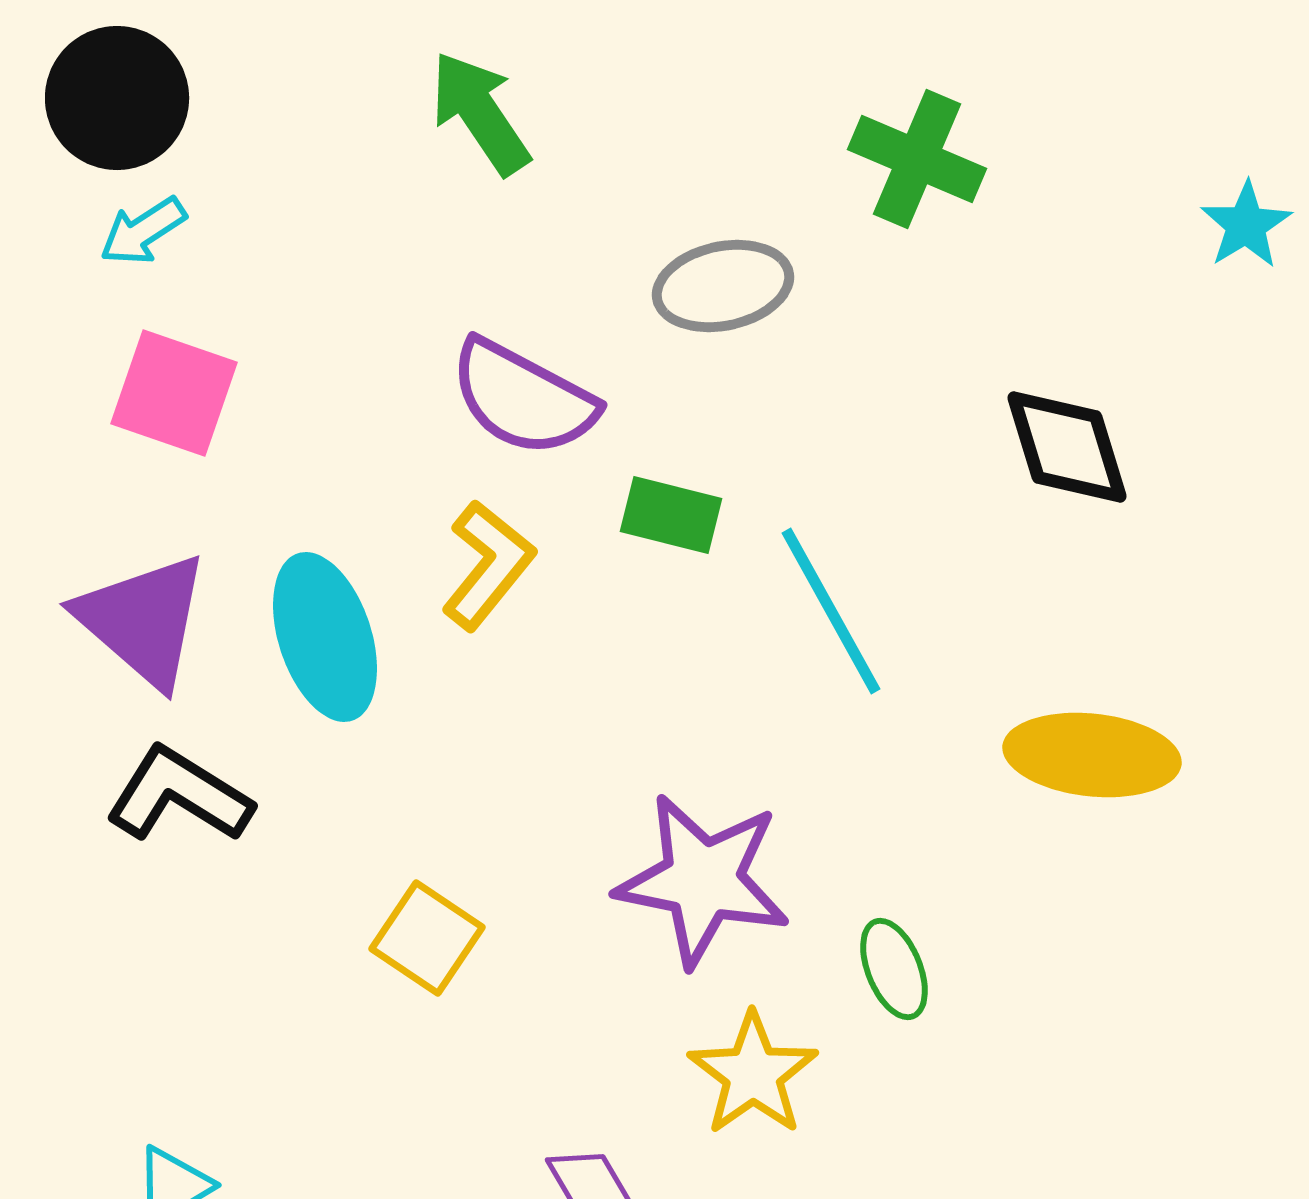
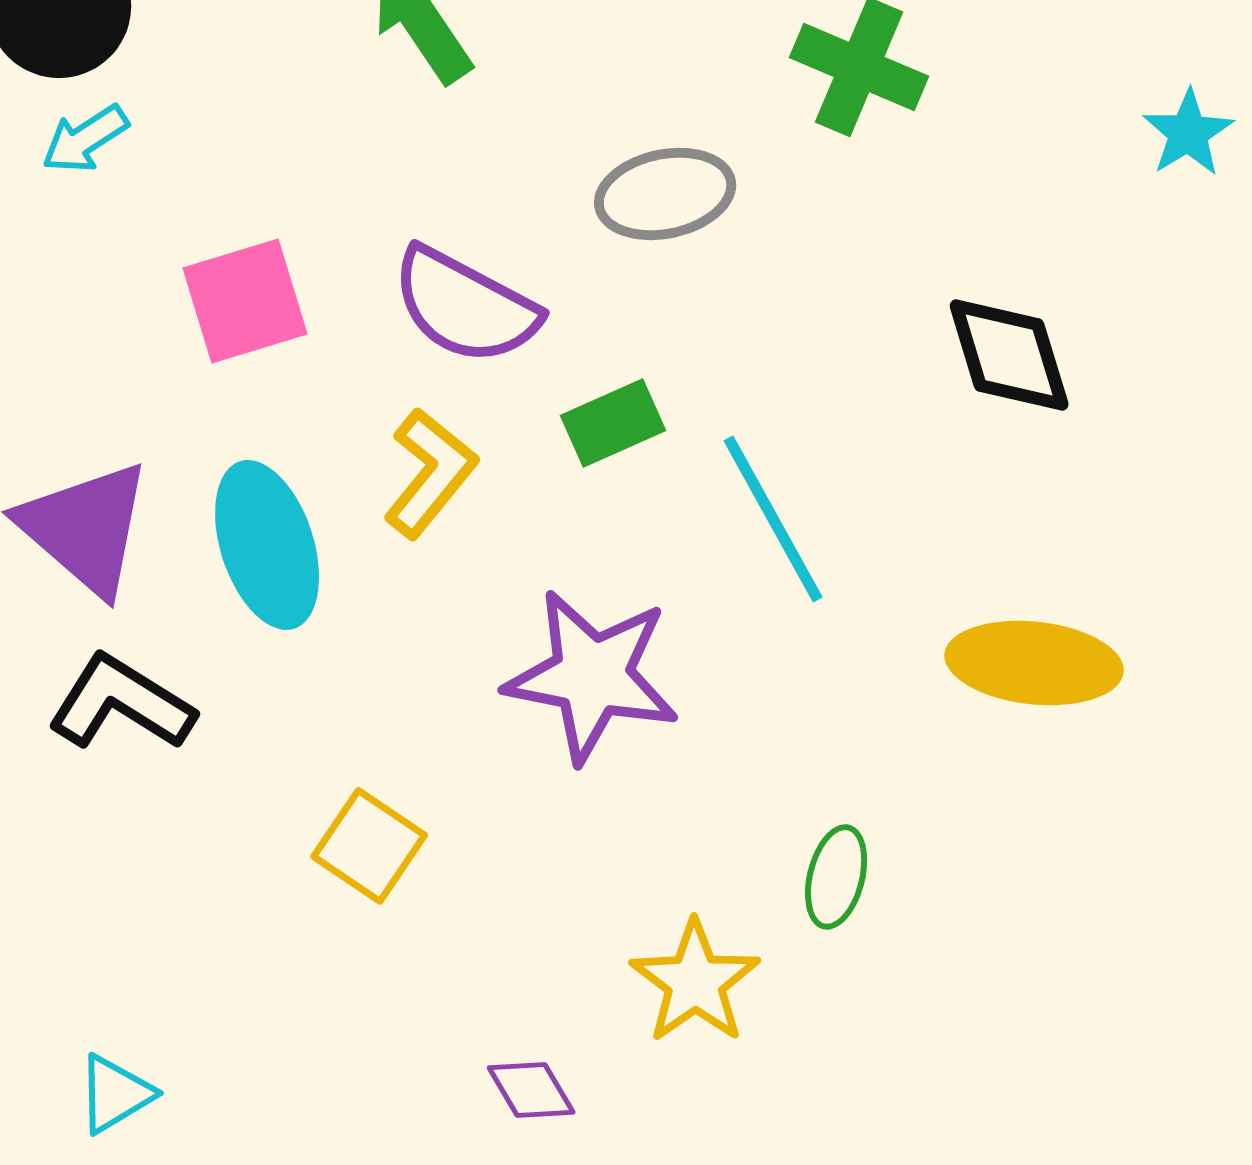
pink square: (174, 393) -> (245, 301), moved, turned -36
green rectangle: (671, 515) -> (613, 423), turned -38
purple star: (703, 880) -> (592, 676), moved
green ellipse: (894, 969) -> (836, 877), turned 36

